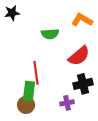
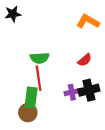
green semicircle: (50, 34) -> (40, 58), moved
red semicircle: (79, 56) -> (85, 60), size x0.6
purple cross: (67, 103) -> (72, 92), moved

